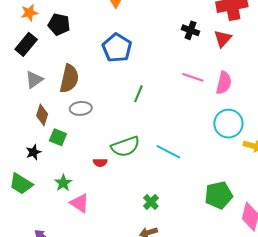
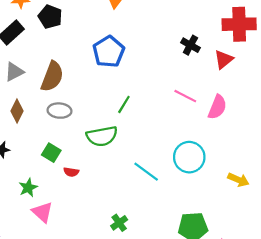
cyan circle: (228, 124) -> (189, 157), moved
green square: (58, 137) -> (51, 153), moved
green semicircle: (125, 147) -> (102, 136), moved

